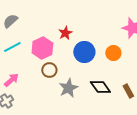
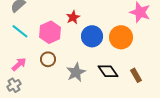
cyan line: (12, 47) -> (20, 31), turned 66
orange circle: (113, 53) -> (121, 37), size x1.5
brown circle: (49, 70) -> (48, 59), moved

